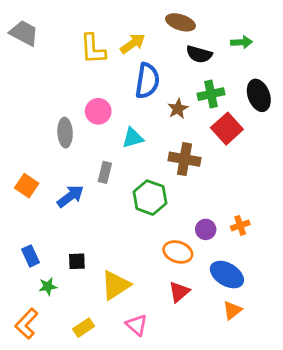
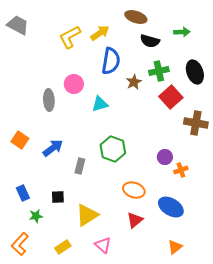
yellow L-shape: (93, 49) -> (70, 37), turned 65
brown cross: (184, 159) -> (196, 123), moved
gray rectangle: (105, 172) -> (80, 166), moved
purple circle: (206, 229) -> (165, 157), moved
orange triangle: (232, 310) -> (175, 247), moved

